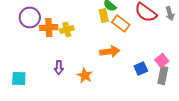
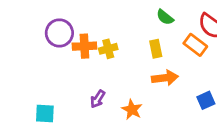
yellow rectangle: (104, 15) -> (156, 49), moved
orange rectangle: (121, 23) -> (195, 45), moved
purple arrow: (59, 67) -> (98, 99), turned 32

